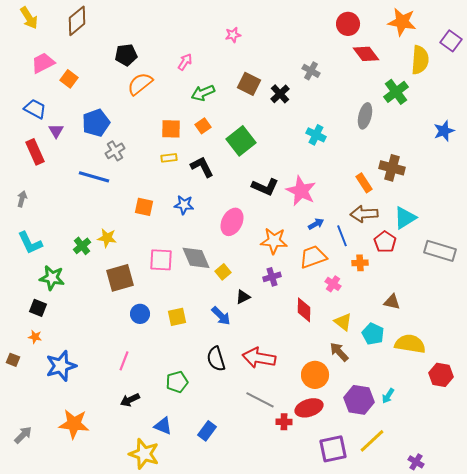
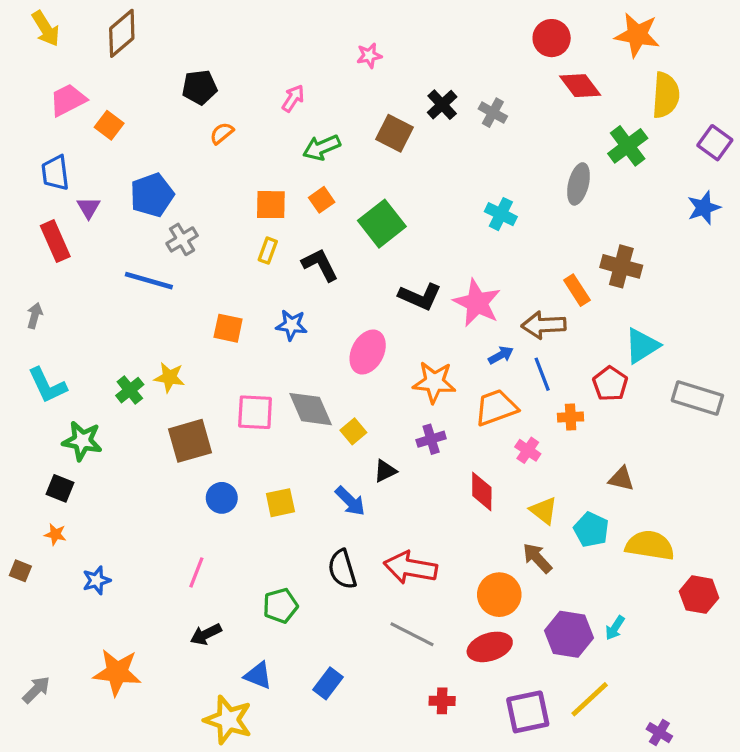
purple square: (451, 41) -> (715, 143), moved
orange semicircle: (140, 84) -> (222, 133), size x0.6
black cross: (280, 94) -> (442, 105), moved
blue trapezoid: (35, 109) -> (55, 173), turned -125
yellow rectangle: (169, 158) -> (268, 251), turned -63
brown arrow: (364, 214) -> (544, 325), moved
blue star: (61, 366) -> (96, 580), size x0.6
red cross: (284, 422) -> (442, 701), moved

